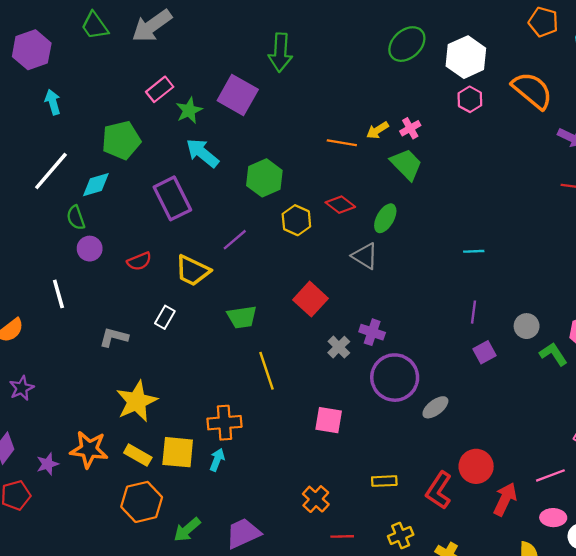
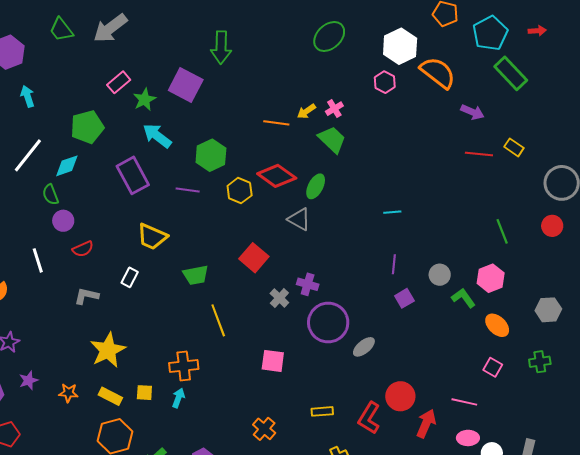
white hexagon: (466, 57) -> (400, 46), moved
red diamond: (340, 205) -> (277, 176), size x1.5
purple line: (235, 240) -> (188, 190), moved, turned 50
red semicircle: (139, 261) -> (83, 249), moved
orange star: (89, 449) -> (68, 393), size x0.6
yellow square: (178, 452) -> (144, 393), size x0.6
purple star: (47, 464) -> (29, 380), moved
pink line: (550, 475) -> (464, 402), turned 35

